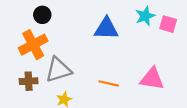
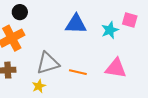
cyan star: (145, 16) -> (110, 30), moved
gray triangle: (58, 70) -> (48, 63), moved

